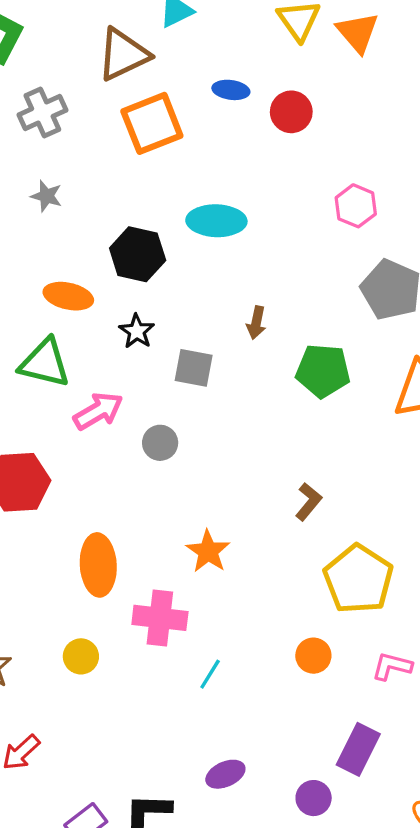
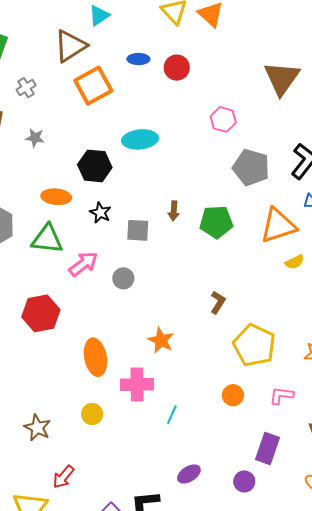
gray cross: (42, 113) -> (26, 88), size x0.7
brown arrow: (256, 323) -> (174, 211), moved

